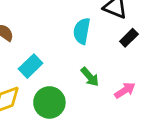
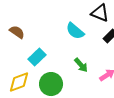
cyan semicircle: (82, 31) -> (75, 31), turned -60

